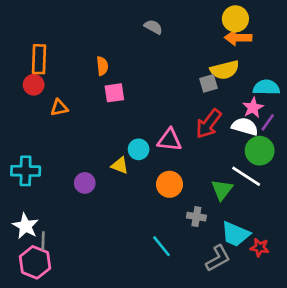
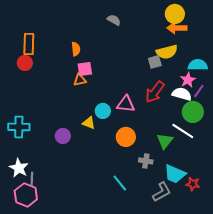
orange triangle: (59, 108) -> (80, 80), moved

